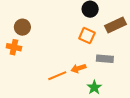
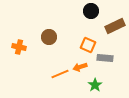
brown circle: (22, 27) -> (49, 37), moved
orange square: (87, 36) -> (88, 45), moved

